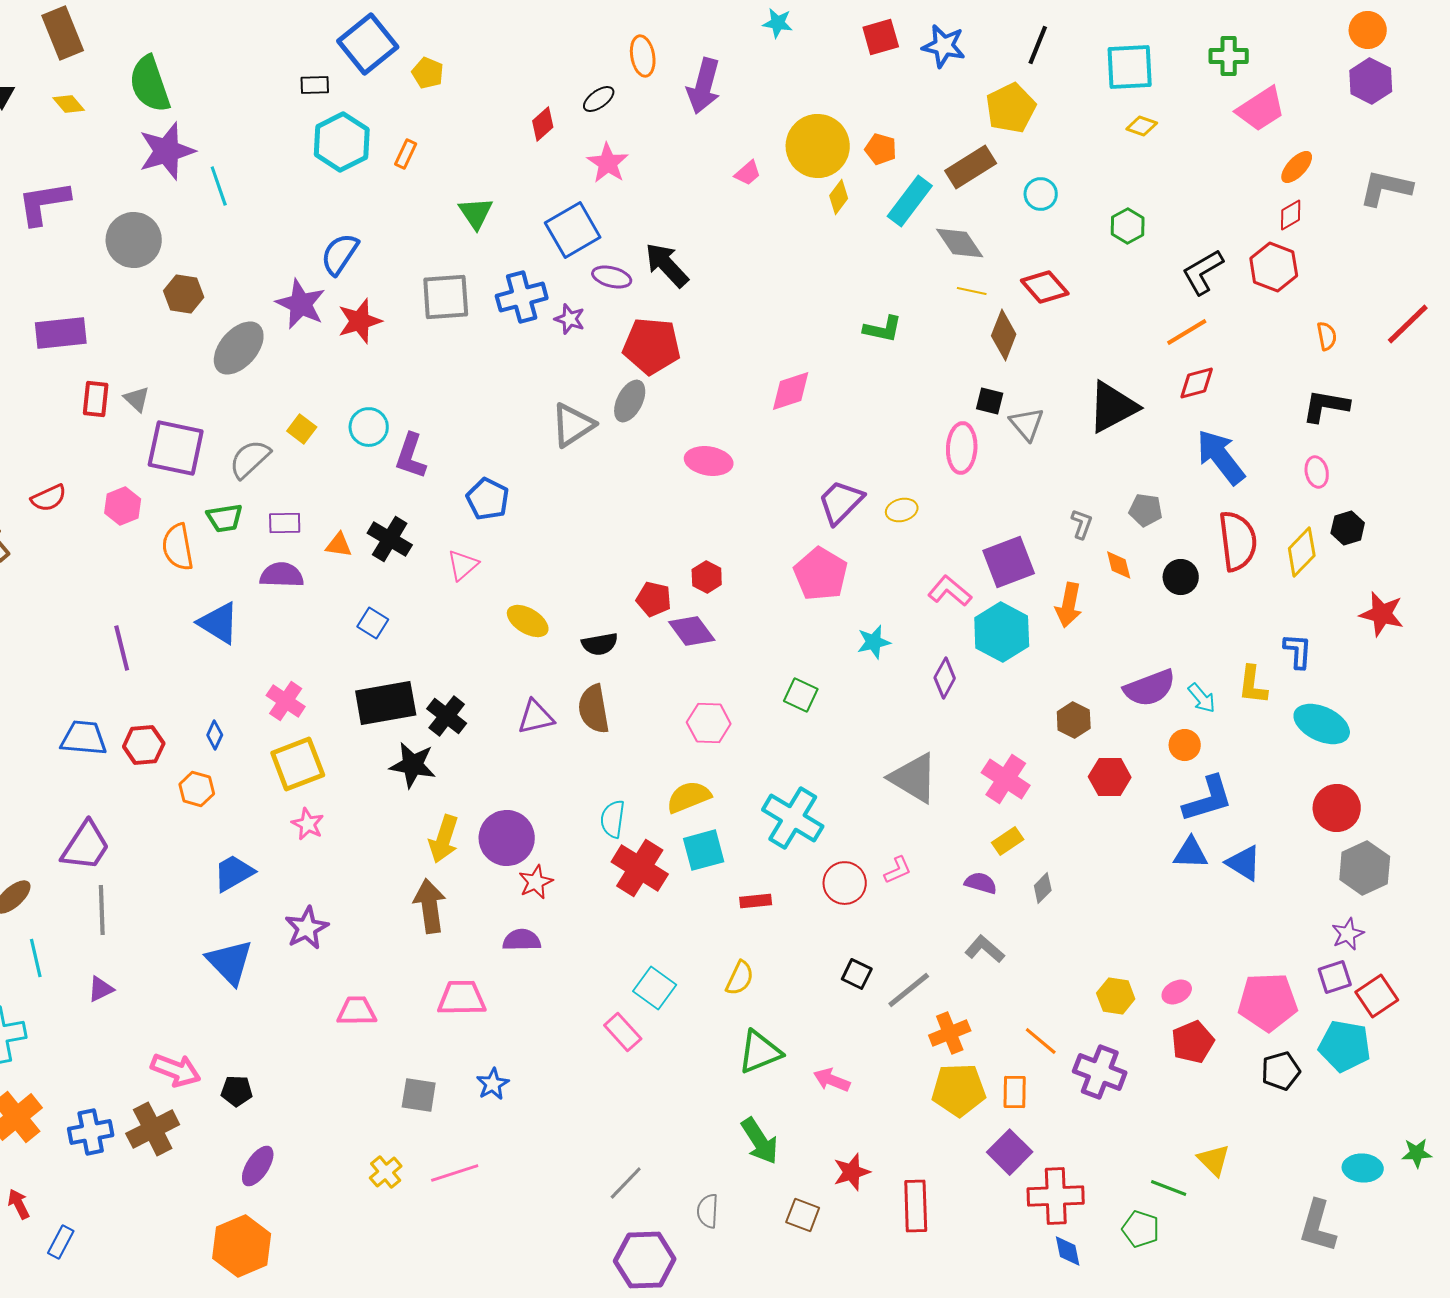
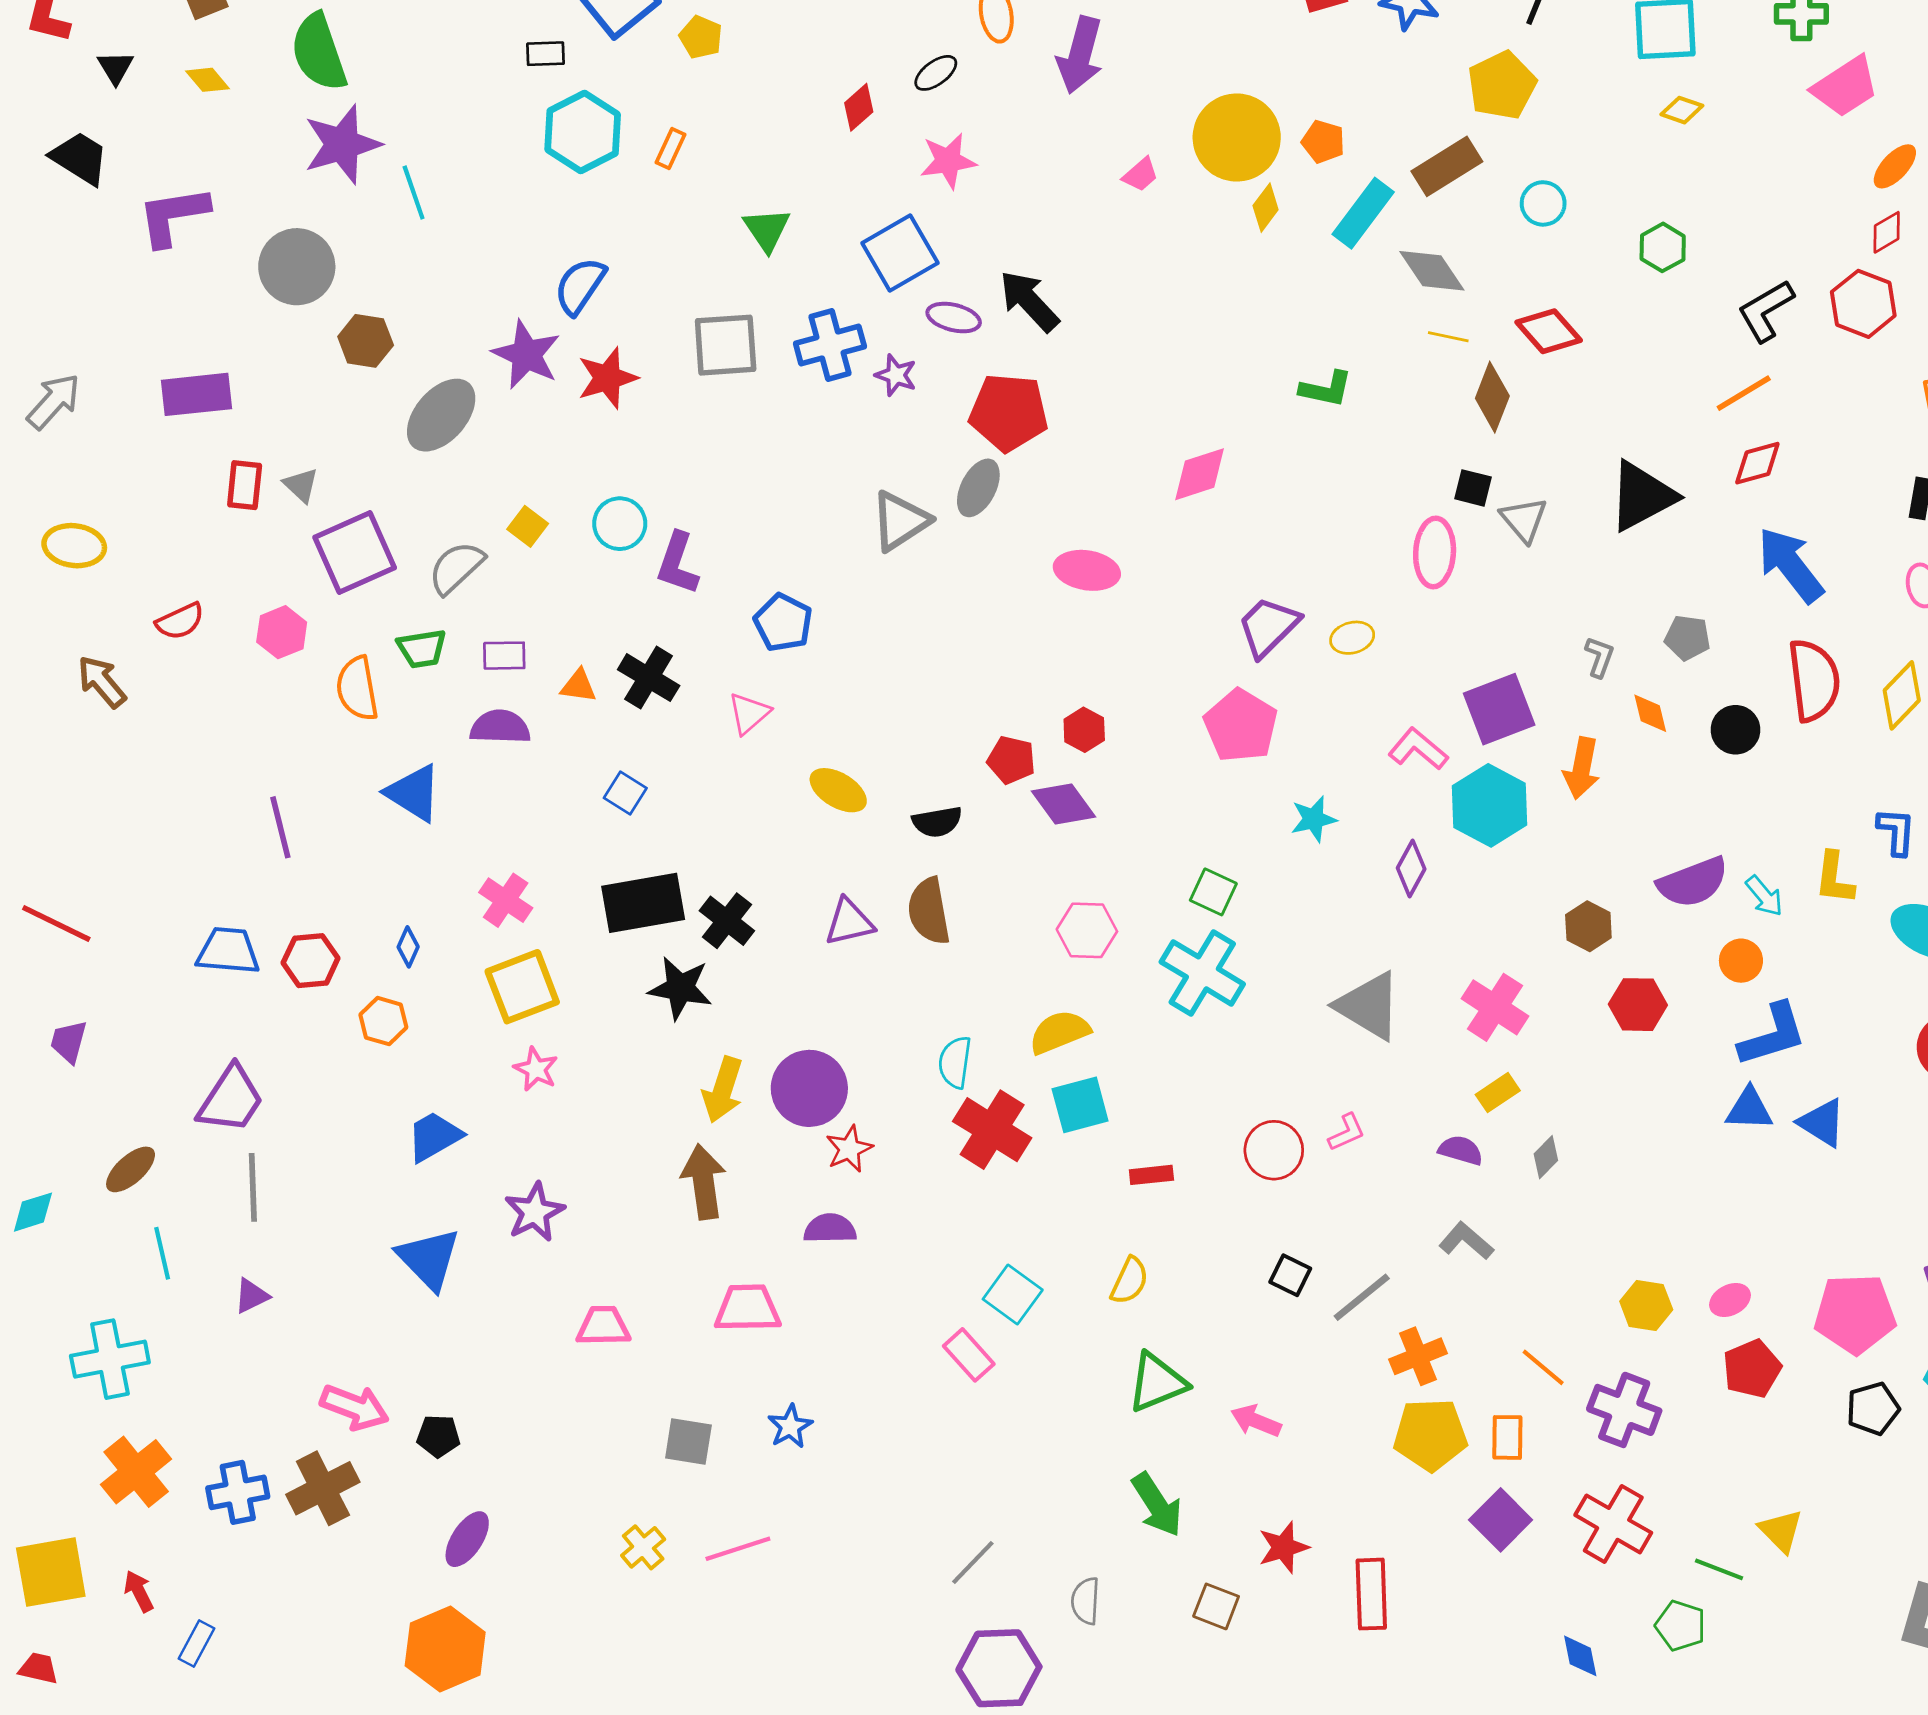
pink star: (608, 163) -> (948, 161), turned 30
purple square: (176, 448) -> (355, 552), turned -36
cyan cross: (793, 818) -> (1202, 973), moved
red cross: (1056, 1196) -> (1613, 1524), moved, turned 32

